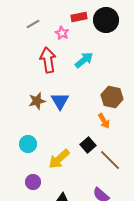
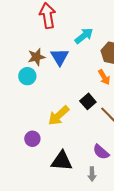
cyan arrow: (84, 60) -> (84, 36), moved
cyan circle: (28, 144) -> (27, 76), moved

